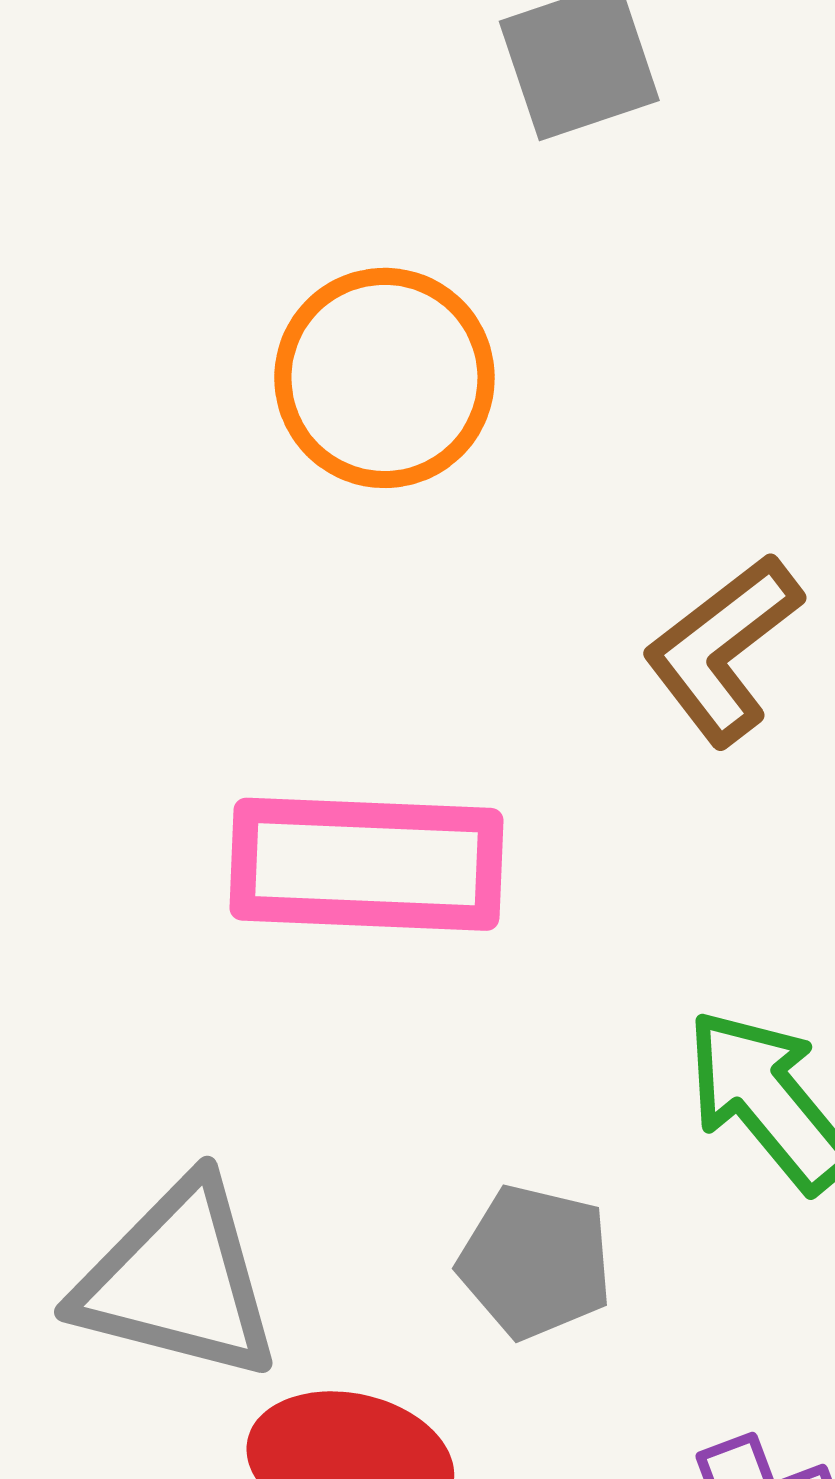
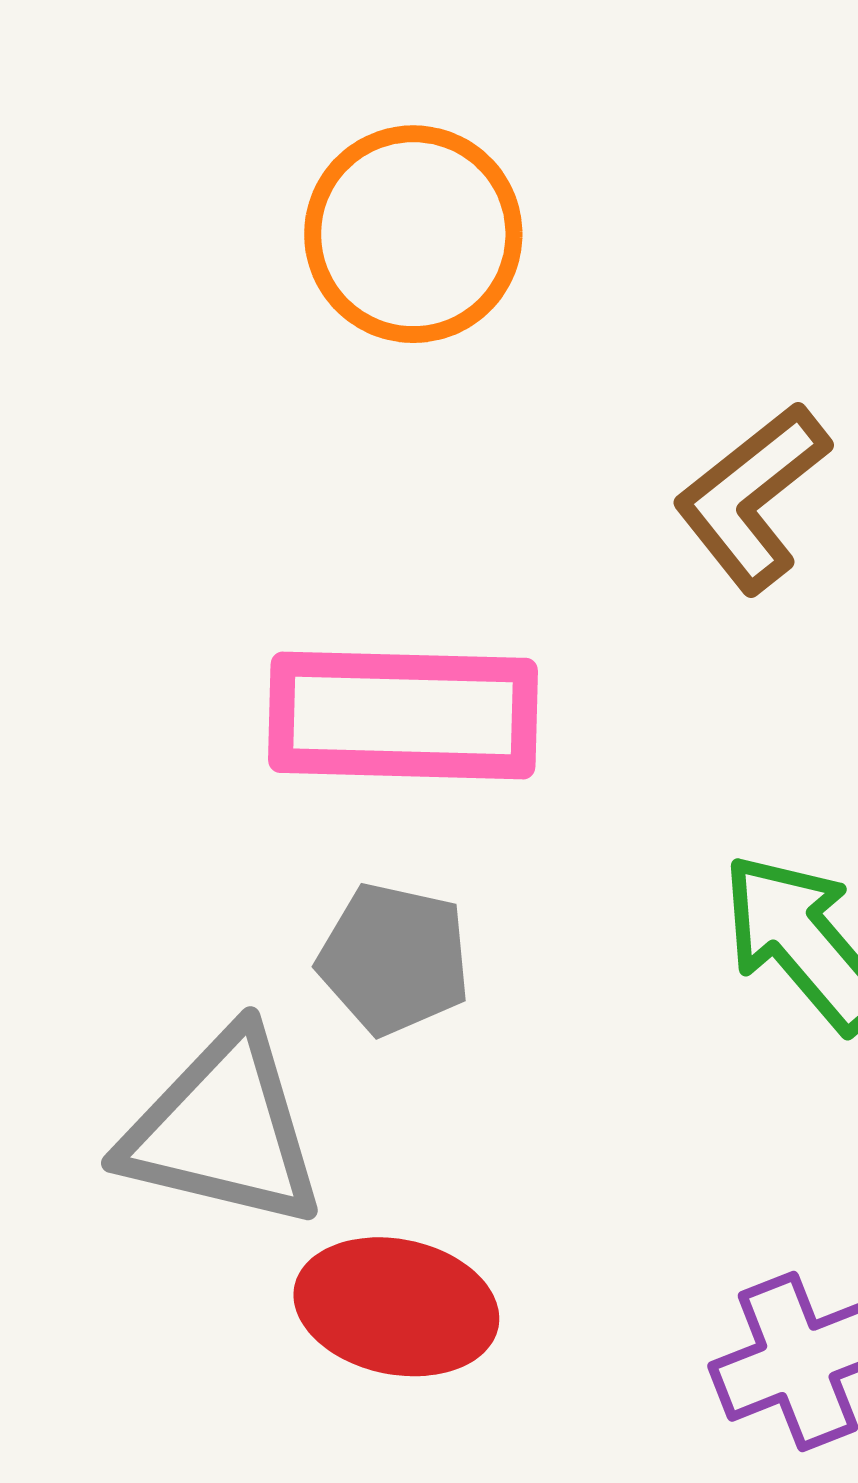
gray pentagon: (535, 1262) -> (394, 959), moved

